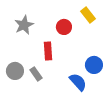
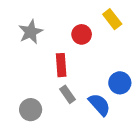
gray circle: (15, 71) -> (31, 110), moved
gray rectangle: (36, 74) -> (68, 94), moved

